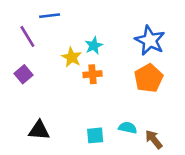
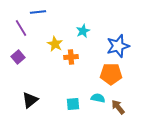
blue star: (150, 40) -> (118, 46), moved, turned 30
cyan star: (94, 46) -> (83, 31), moved
orange pentagon: (149, 78) -> (111, 74), moved, turned 30
black triangle: (39, 130) -> (30, 100), turned -42

